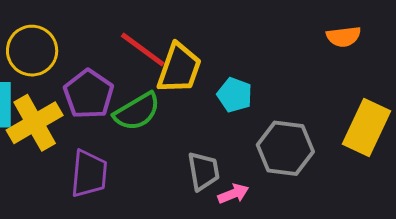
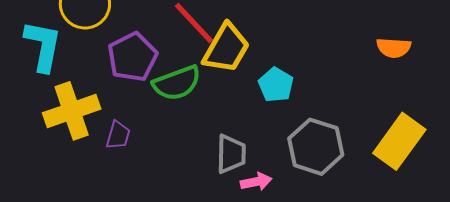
yellow cross: (35, 123) -> (72, 111), moved
purple trapezoid: (89, 174) -> (118, 135), size x0.6

